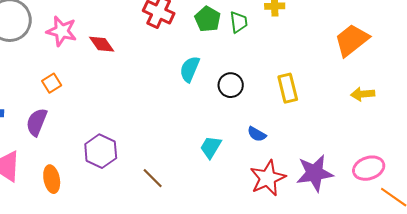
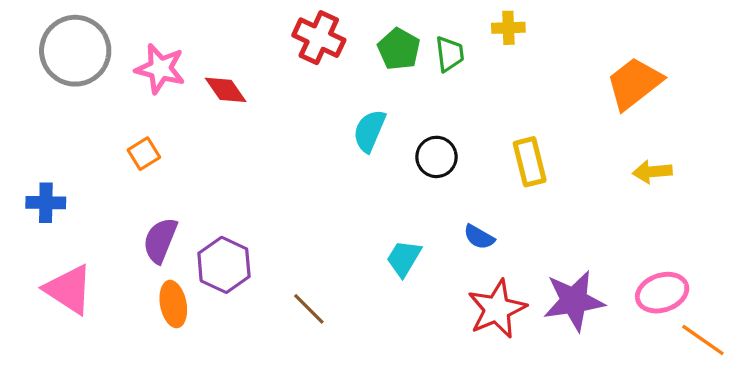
purple semicircle: (37, 122) -> (160, 240), moved
orange ellipse: (52, 179) -> (173, 304), moved

